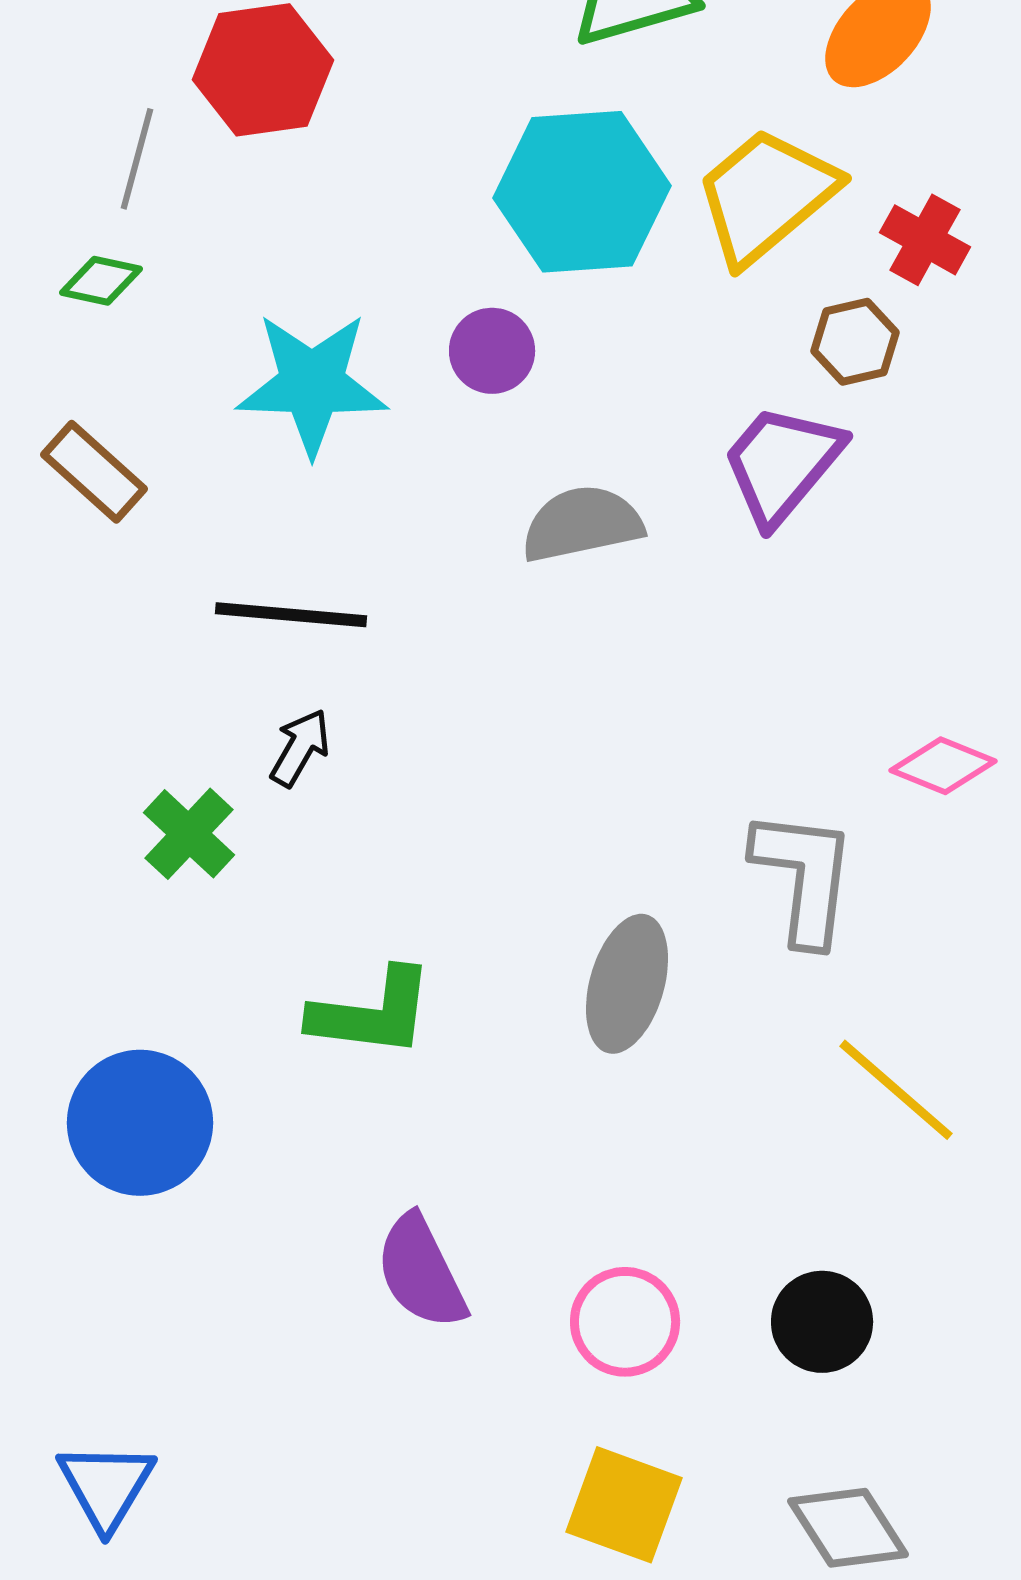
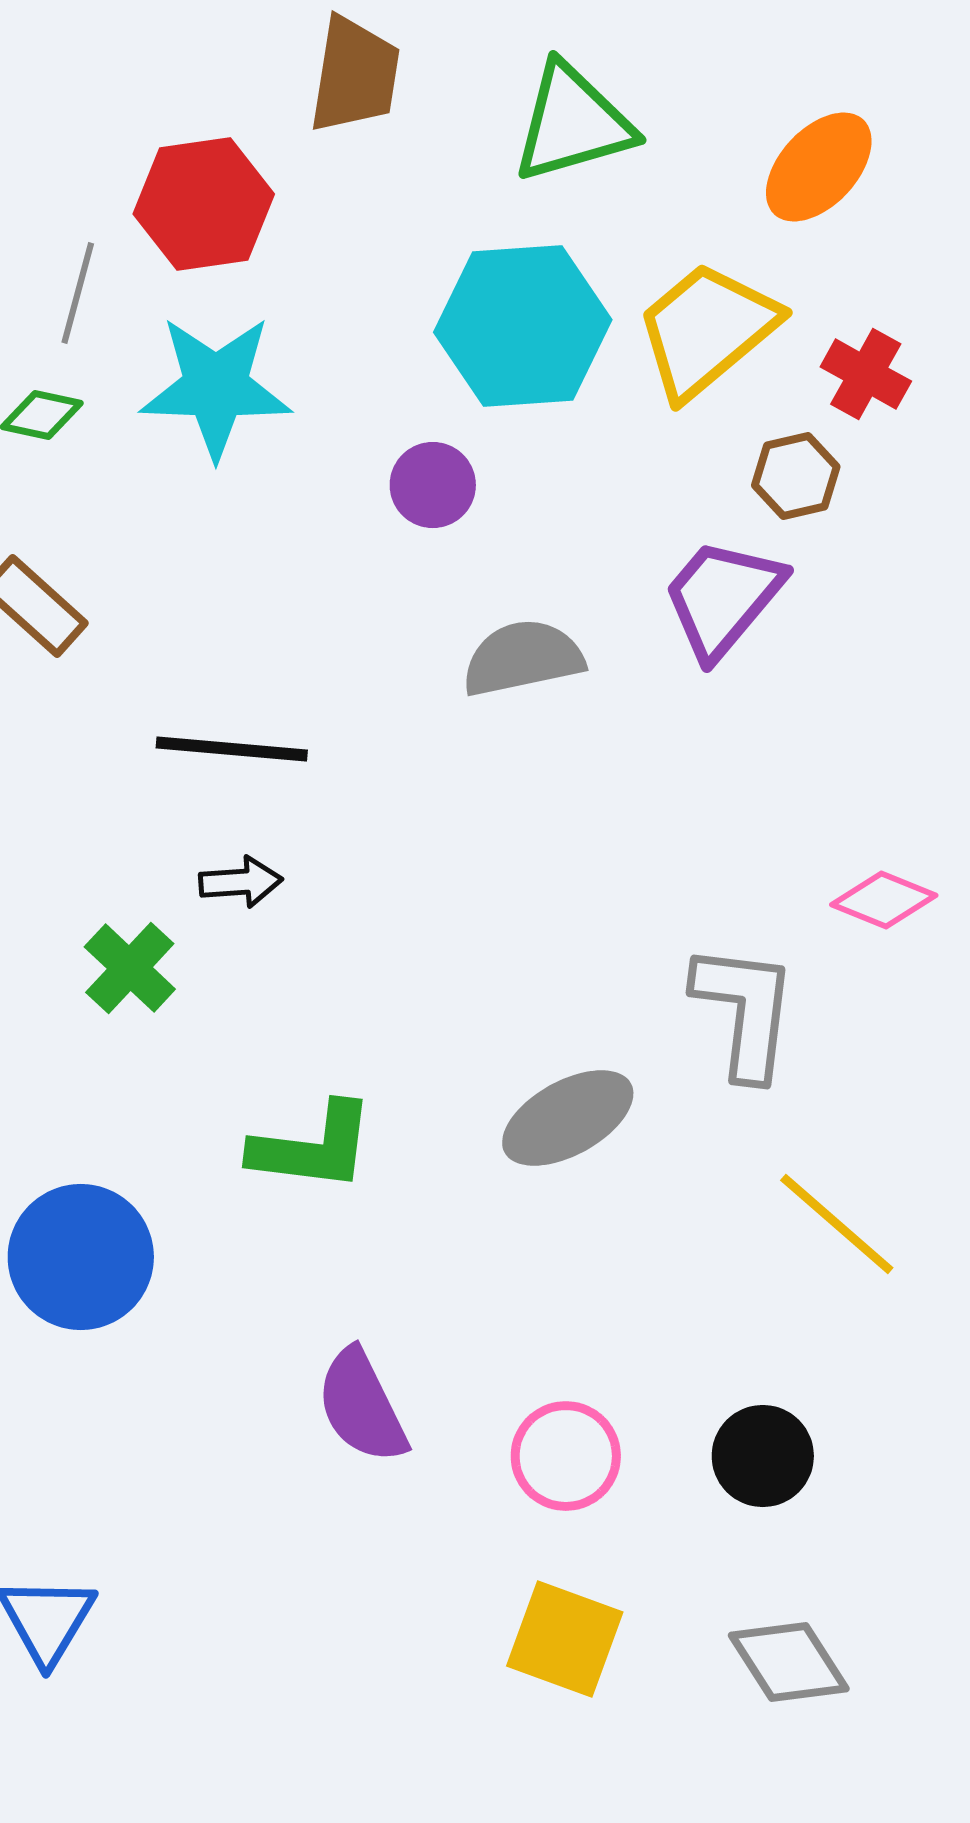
cyan star: (312, 384) -> (216, 387), moved
black arrow: (300, 748) -> (241, 882), turned 56
gray ellipse: (627, 984) -> (568, 1118), turned 45

